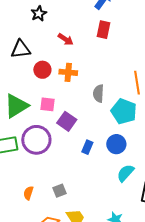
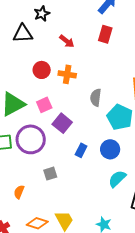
black triangle: (21, 49) -> (23, 34), moved
pink square: (47, 104) -> (44, 105), turned -35
gray square: (59, 191) -> (50, 174), moved

